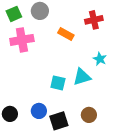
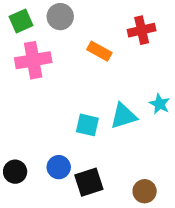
cyan star: (100, 59) -> (160, 104), moved
brown circle: (89, 115) -> (145, 191), moved

